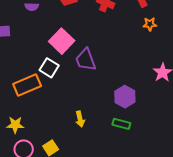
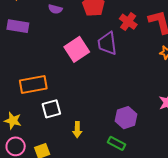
purple trapezoid: (86, 60) -> (107, 43), moved
white square: (49, 68) -> (51, 109), moved, turned 30

